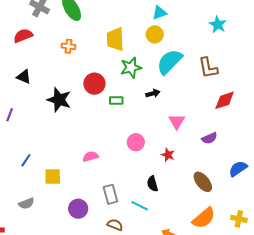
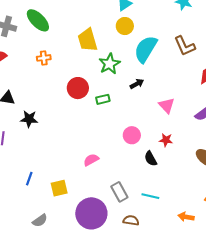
black star: (59, 100) -> (29, 119), moved, size x0.7
black semicircle: (152, 184) -> (151, 159), moved
purple circle: (78, 209) -> (91, 213), size x1.6

